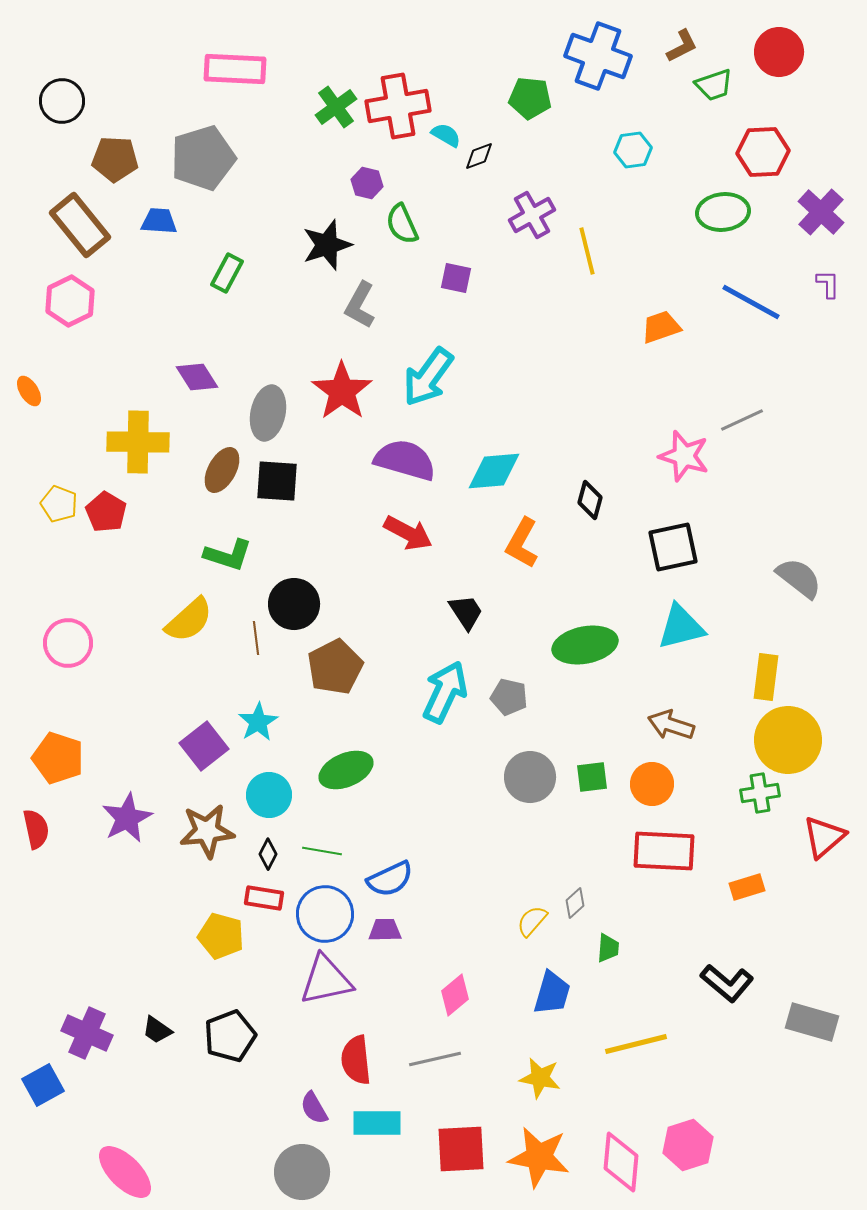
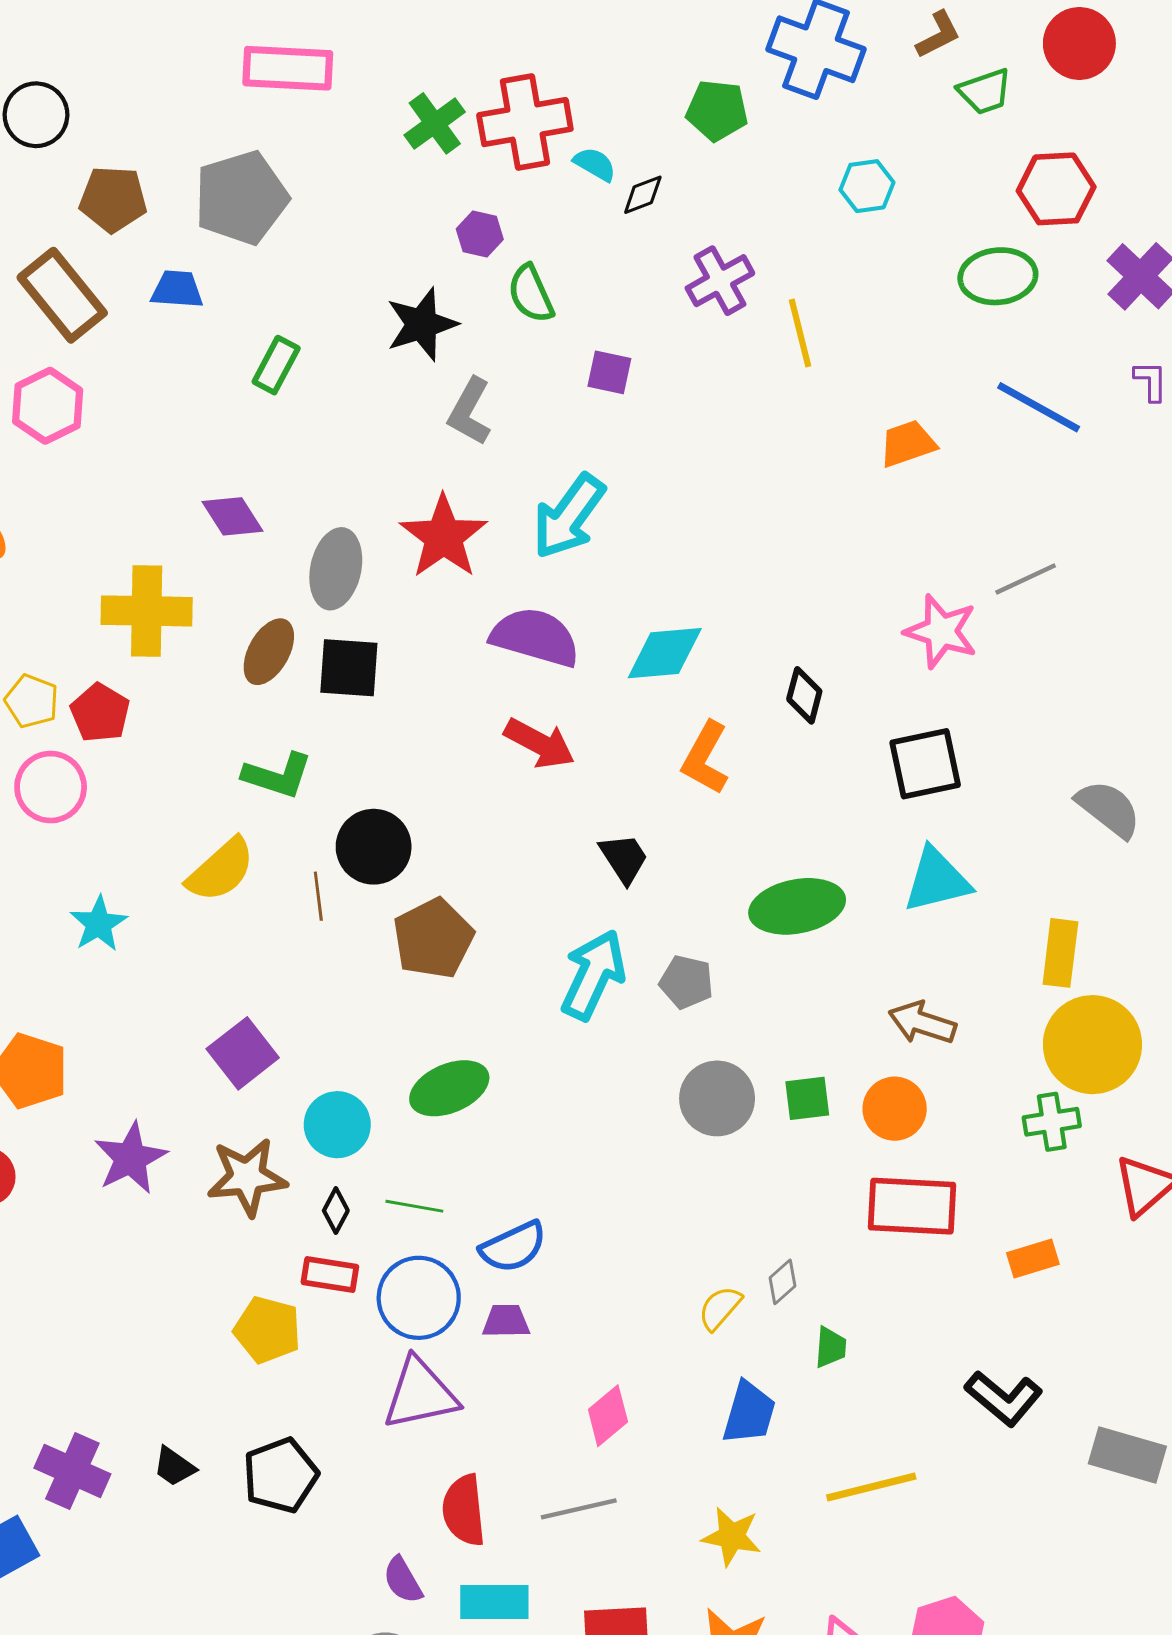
pink circle: (68, 643) -> (51, 787), moved
cyan star: (258, 722) -> (99, 924), moved

